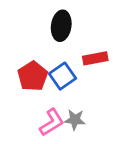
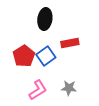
gray star: (75, 120) -> (69, 88), moved

